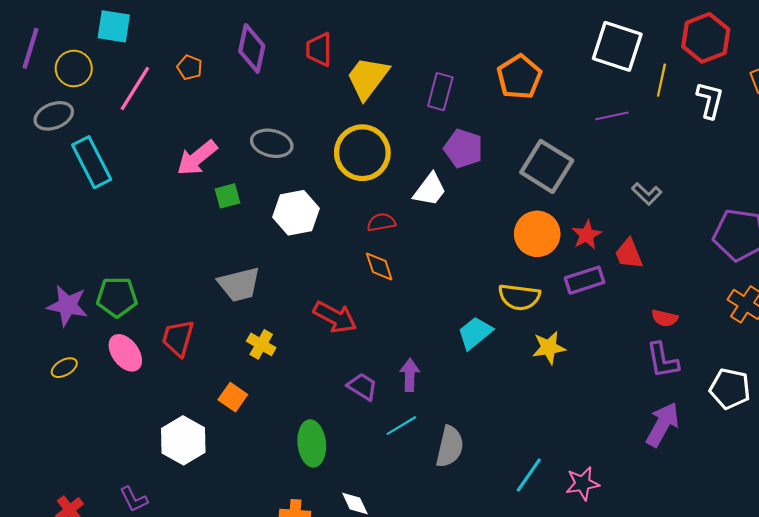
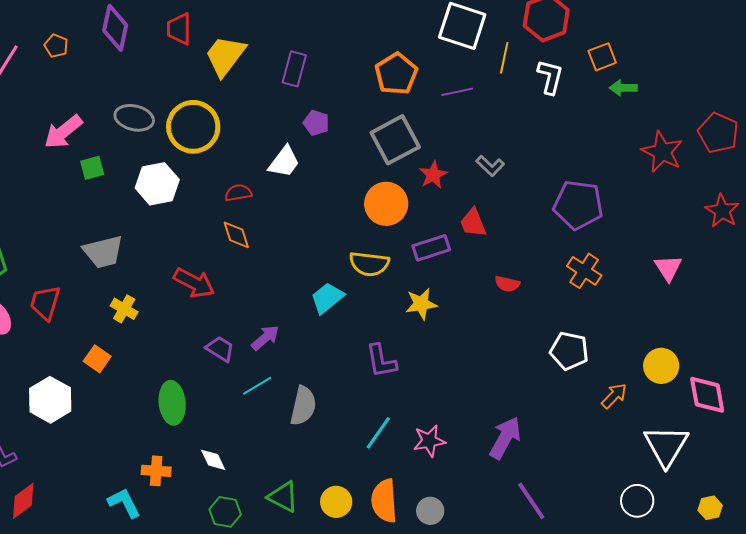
orange pentagon: (519, 77) -> (396, 74), moved
purple pentagon: (463, 149) -> (316, 123), size x0.7
yellow circle: (362, 153) -> (193, 127), moved
gray square: (547, 166) -> (395, 140), turned 30
red star: (587, 235) -> (433, 175), moved
yellow star: (549, 348) -> (421, 304), moved
purple L-shape: (663, 360) -> (381, 361), moved
purple arrow: (410, 375) -> (265, 338), turned 48
purple arrow: (663, 424) -> (505, 438), moved

